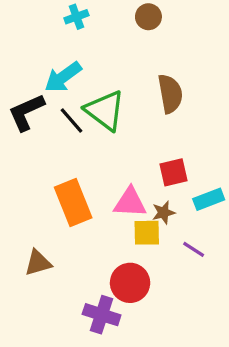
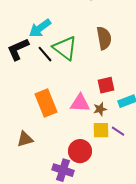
yellow square: (147, 233) -> (101, 130), moved

